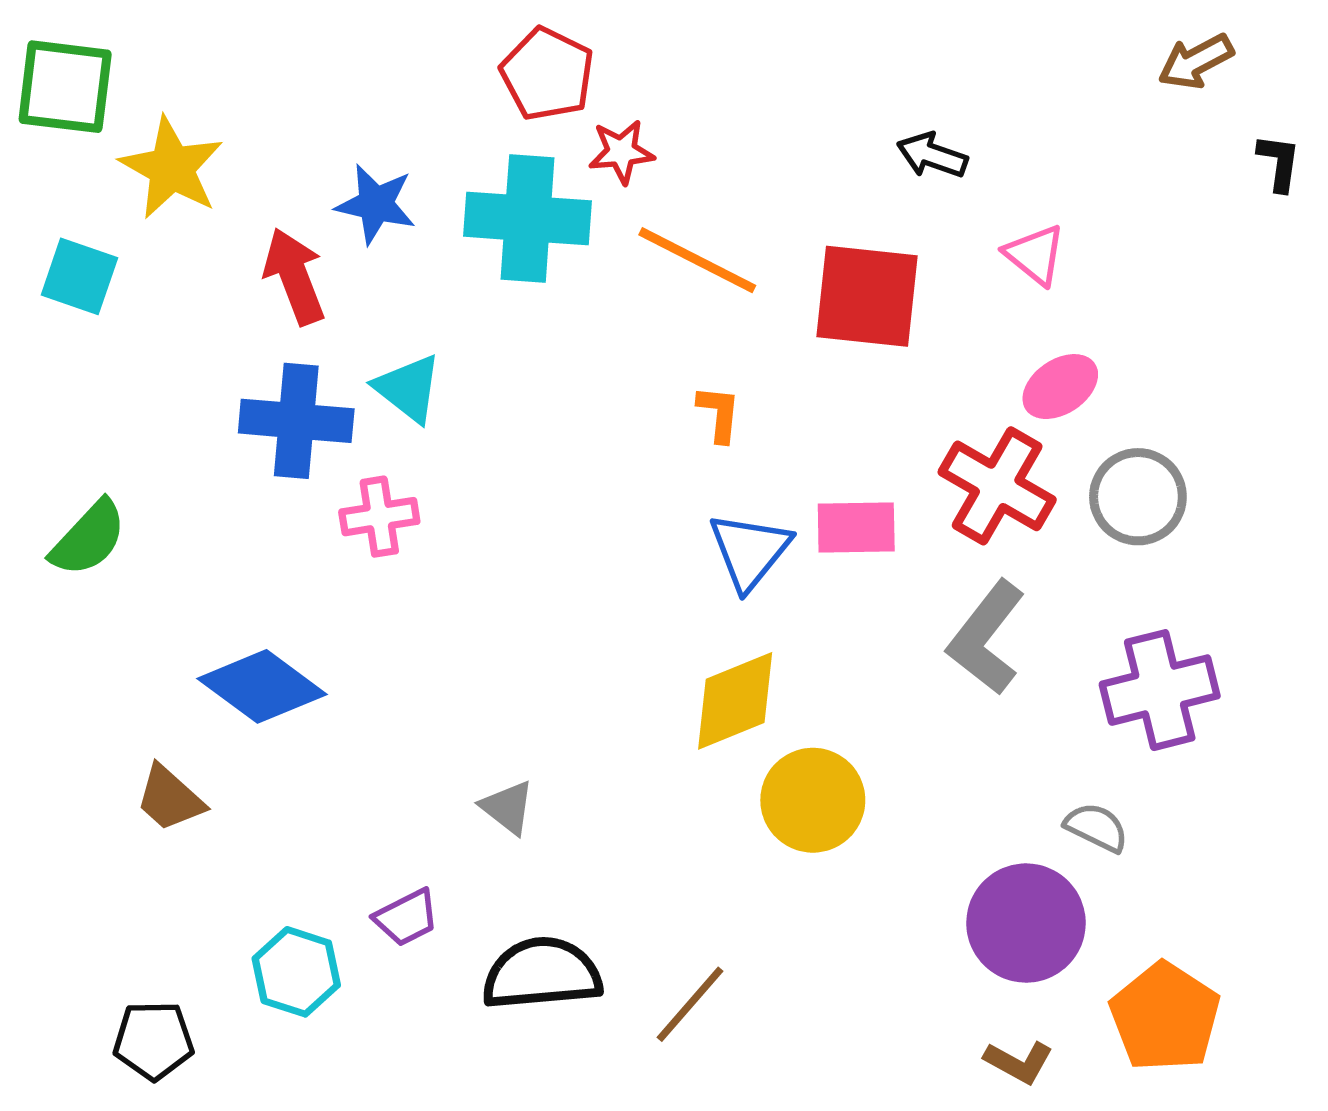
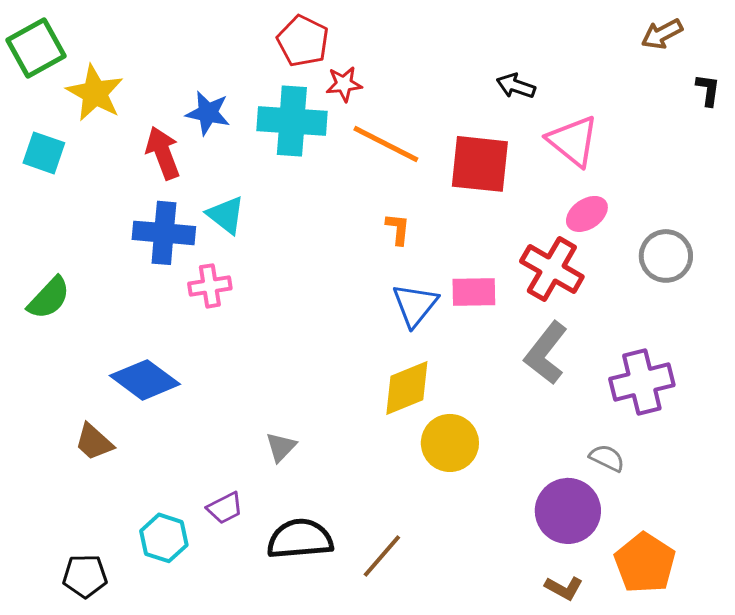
green square: (65, 87) -> (36, 48), turned -36
pink triangle: (1035, 255) -> (573, 141), size x1.5
gray circle: (1138, 497) -> (666, 256), moved
gray triangle: (508, 807) -> (281, 447), turned 36

